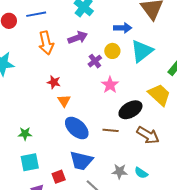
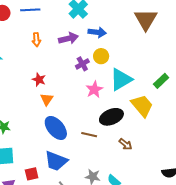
blue arrow: (123, 28) -> (97, 32), moved
orange arrow: (46, 43) -> (36, 40), size x0.6
cyan triangle: (142, 51) -> (121, 79), moved
brown arrow: (148, 135) -> (125, 144), size x0.6

